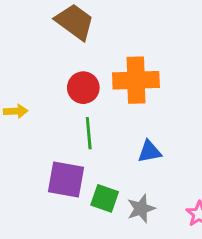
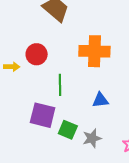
red circle: (83, 88) -> (37, 54), moved

